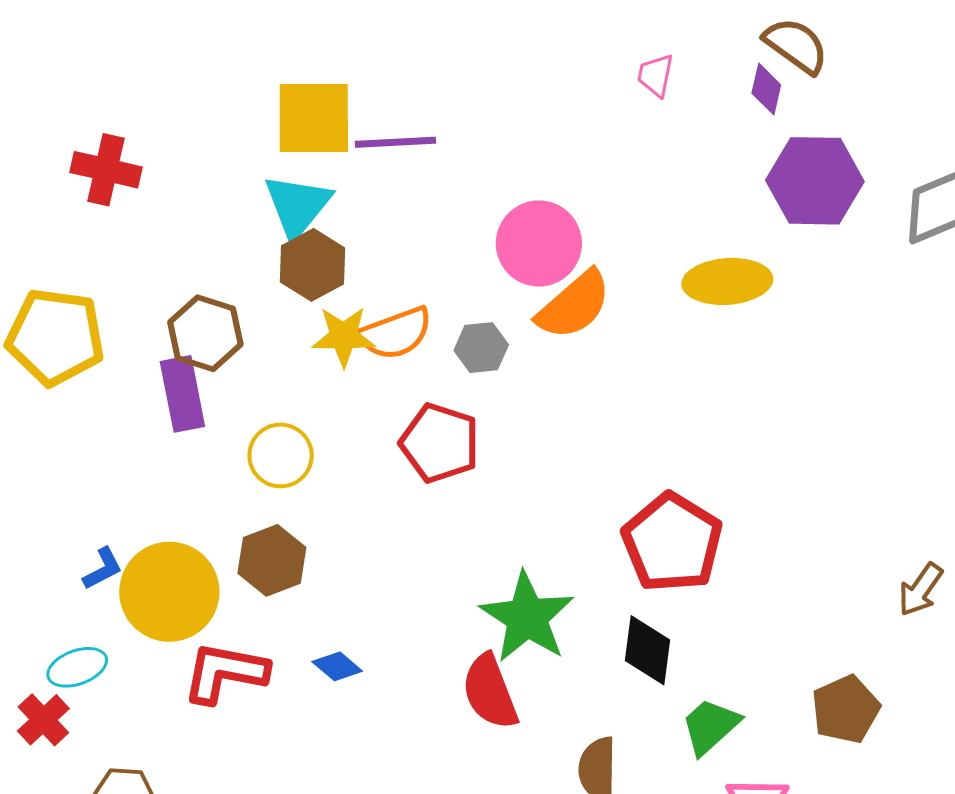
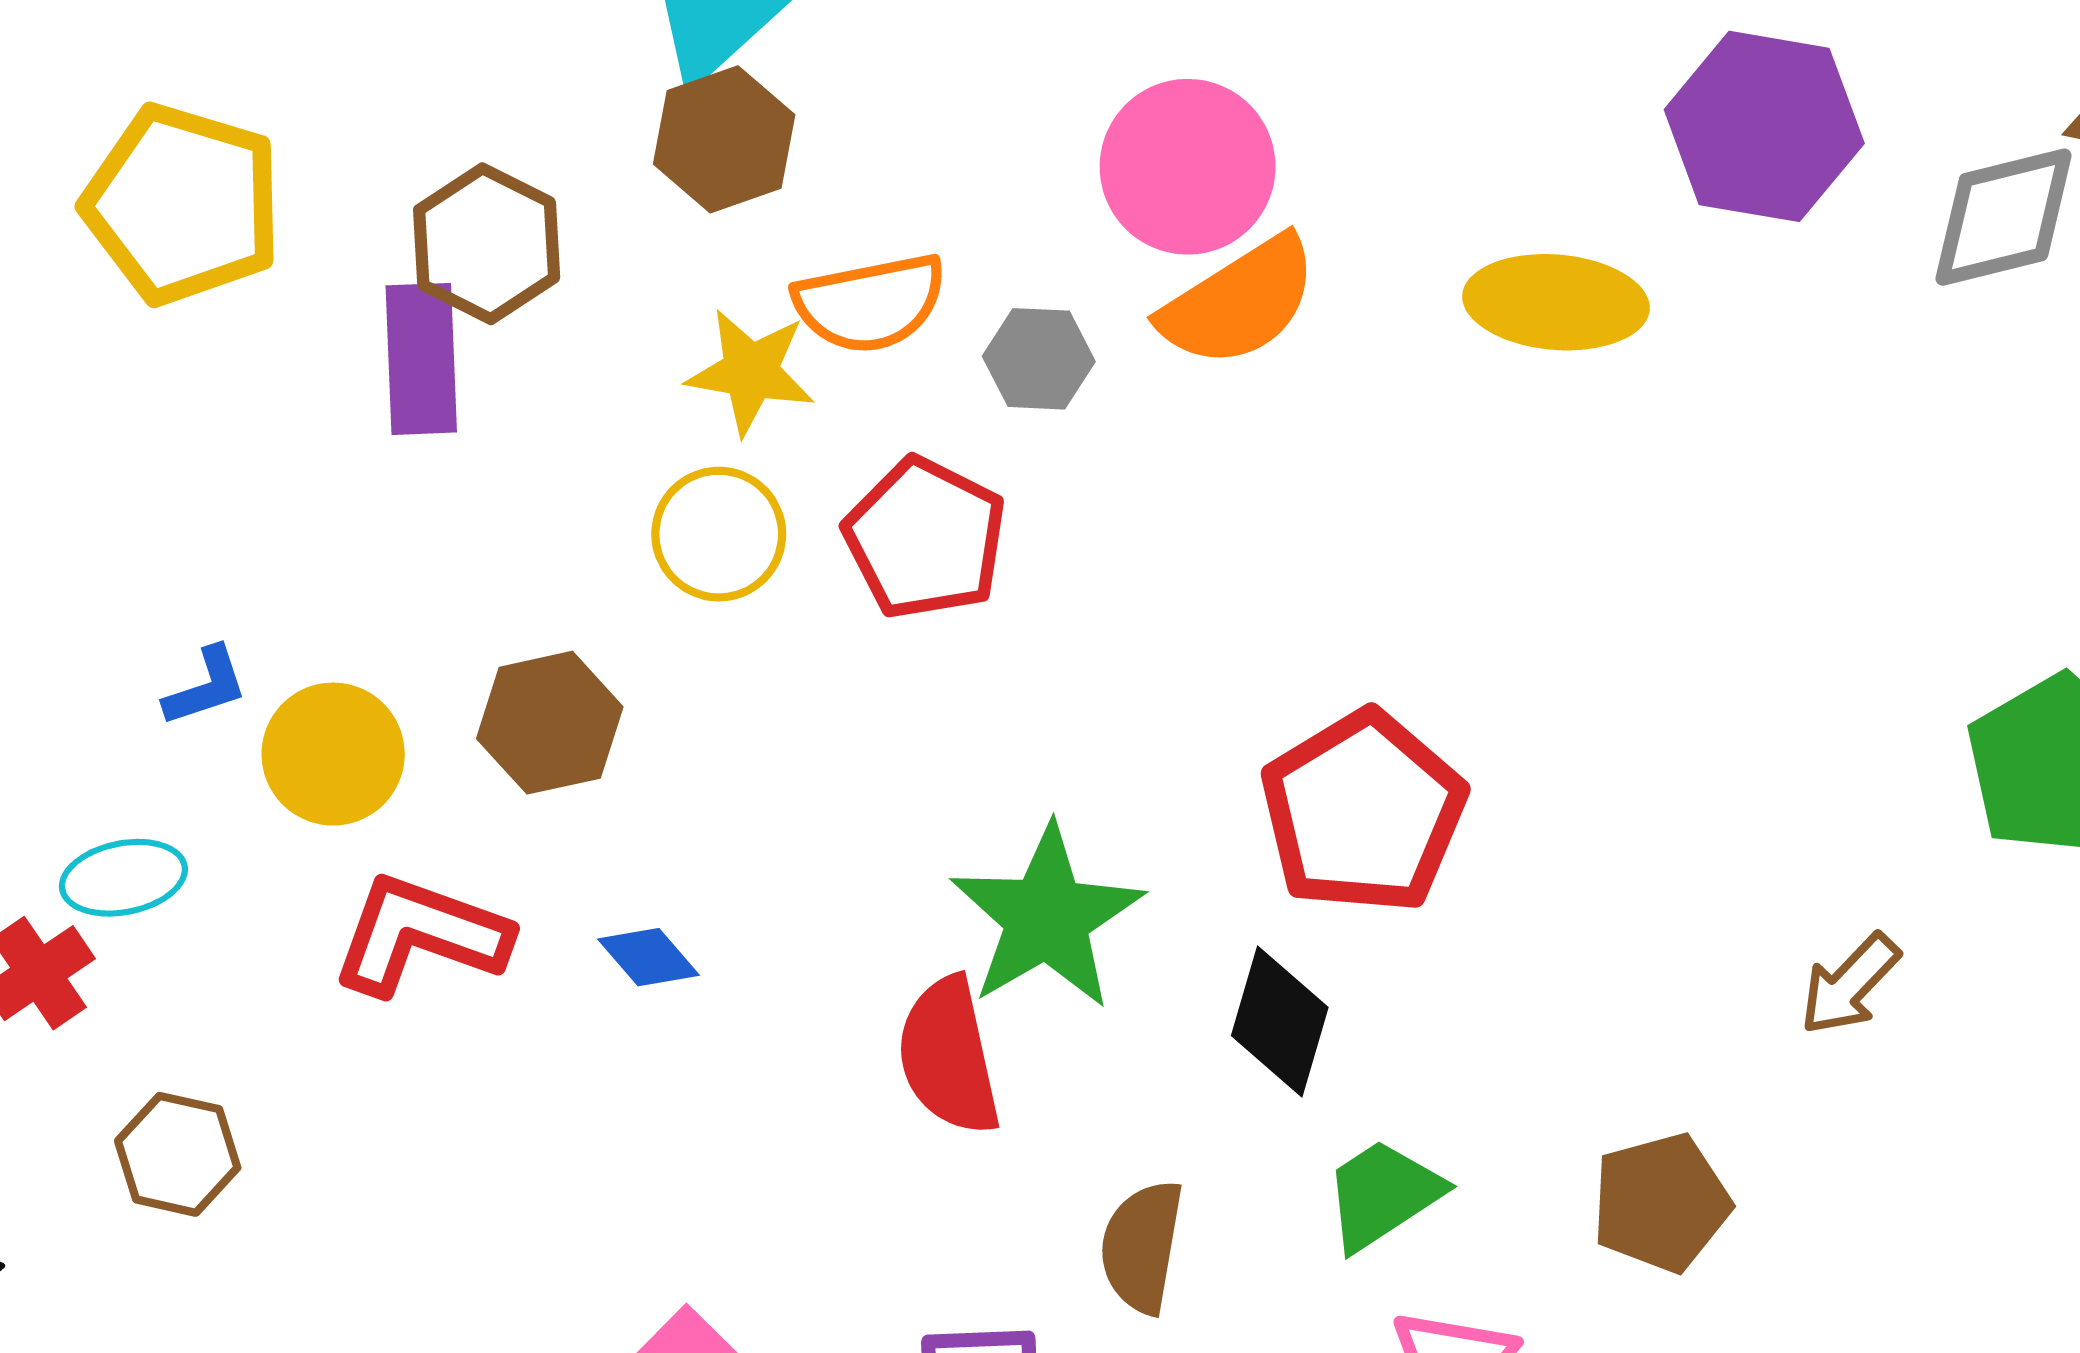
yellow star: (343, 336) -> (751, 372), moved
yellow circle: (281, 455) -> (719, 534), moved
yellow circle: (169, 592) -> (333, 754), size x0.7

